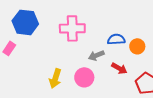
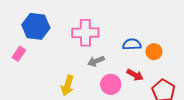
gray arrow: (96, 55) -> (96, 61), moved
pink circle: (84, 77) -> (111, 84), moved

